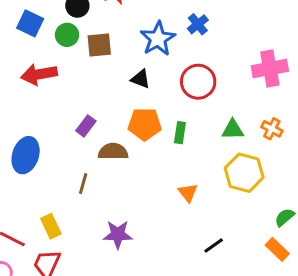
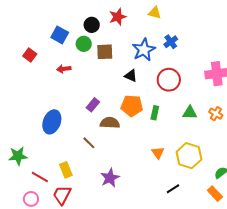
red arrow: (39, 74) -> (64, 69), size x0.6
yellow hexagon: (244, 173) -> (189, 156), moved
brown line: (83, 184) -> (89, 143), turned -64
purple star: (118, 234) -> (110, 178), turned -30

